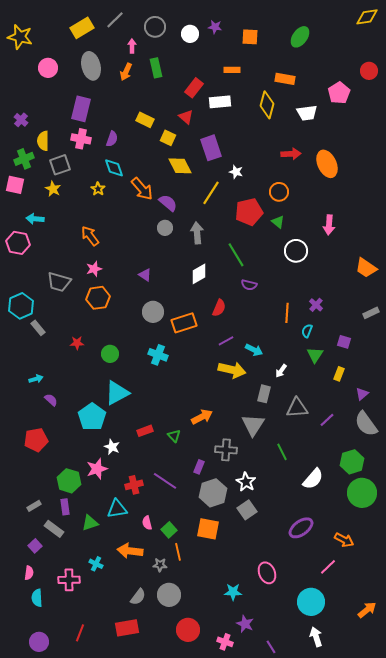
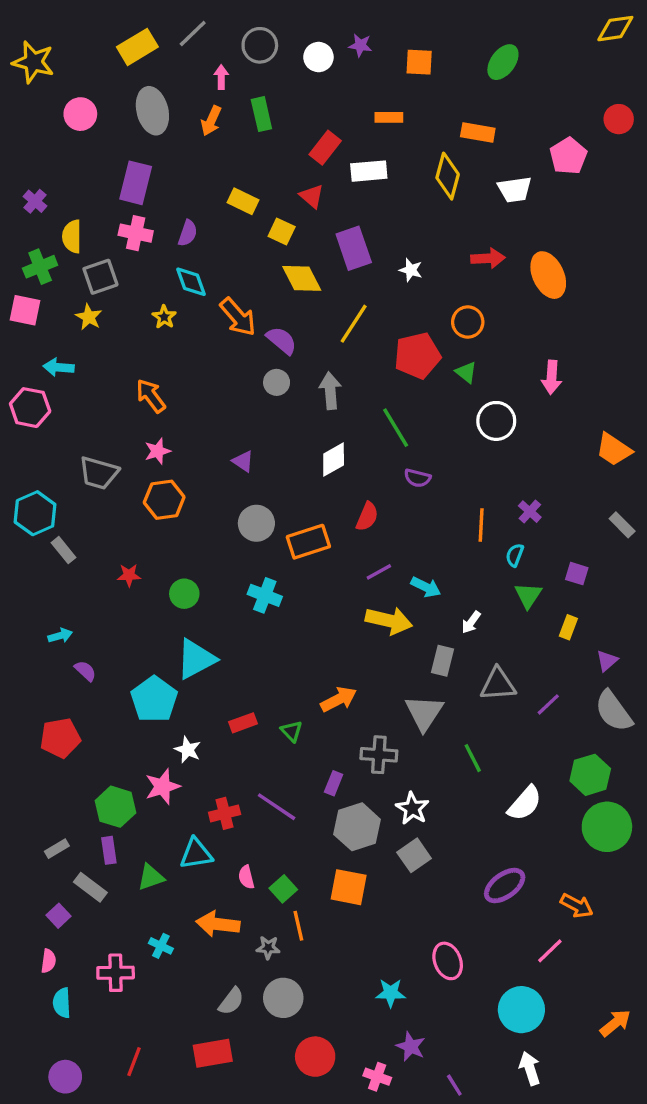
white star: (236, 172) -> (411, 270), moved
gray rectangle: (371, 313) -> (622, 525), turned 70

